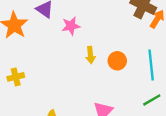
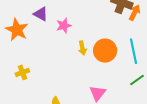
orange circle: (117, 61) -> (105, 51), size x1.5

